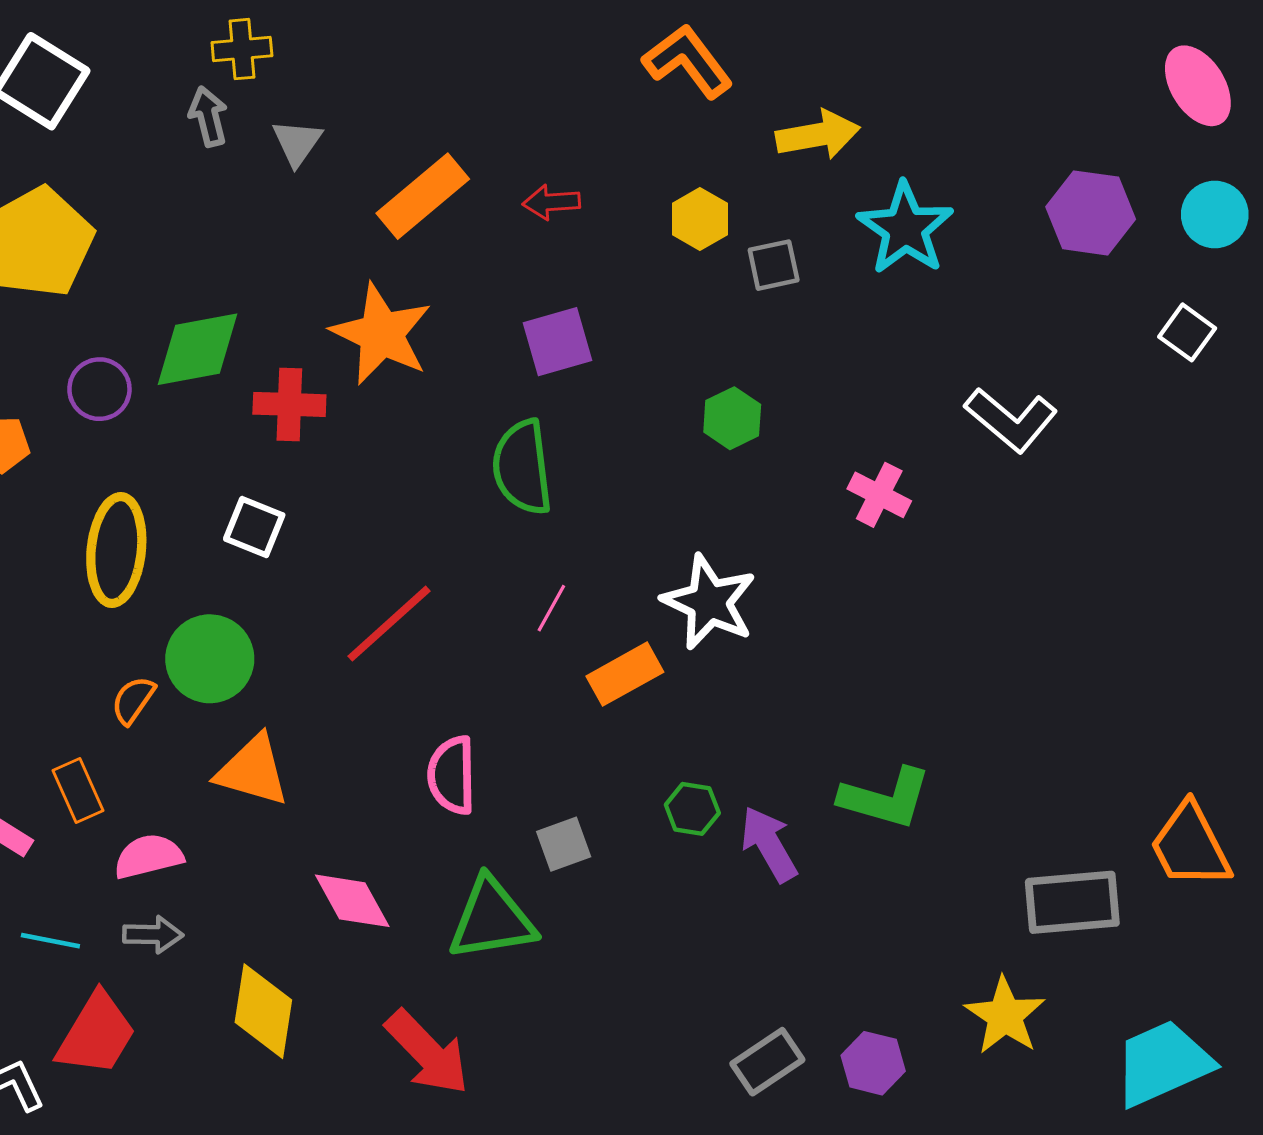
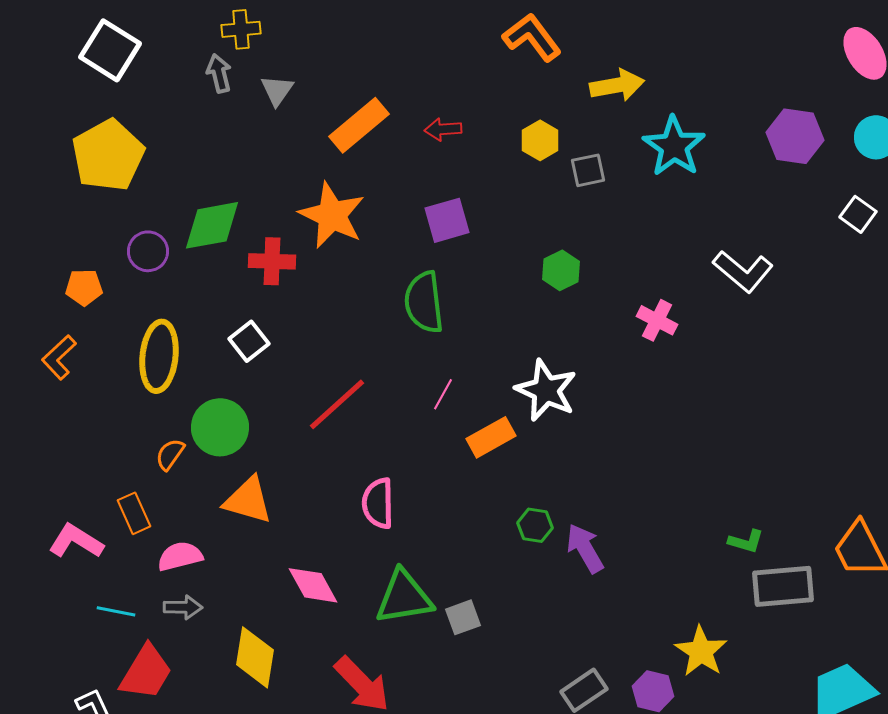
white square: (254, 527) -> (249, 341), turned 30
green L-shape: (885, 798) -> (746, 541), moved, size x0.6
gray square: (564, 844) -> (463, 617), moved
yellow star: (1005, 1016) -> (701, 651), moved

